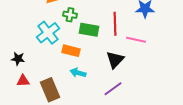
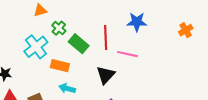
green cross: (70, 15) -> (59, 28), turned 32
green rectangle: (89, 30) -> (79, 44), turned 30

